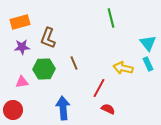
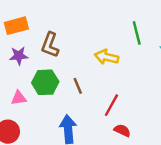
green line: (111, 18) -> (137, 33), moved
brown line: (74, 63) -> (78, 86), moved
yellow arrow: (123, 68) -> (107, 57), moved

